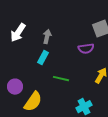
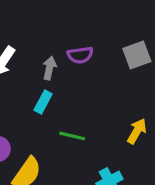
purple semicircle: (86, 49) -> (80, 55), moved

